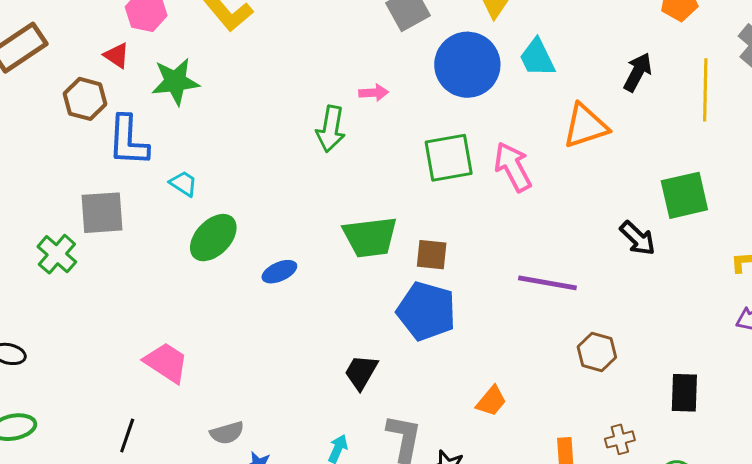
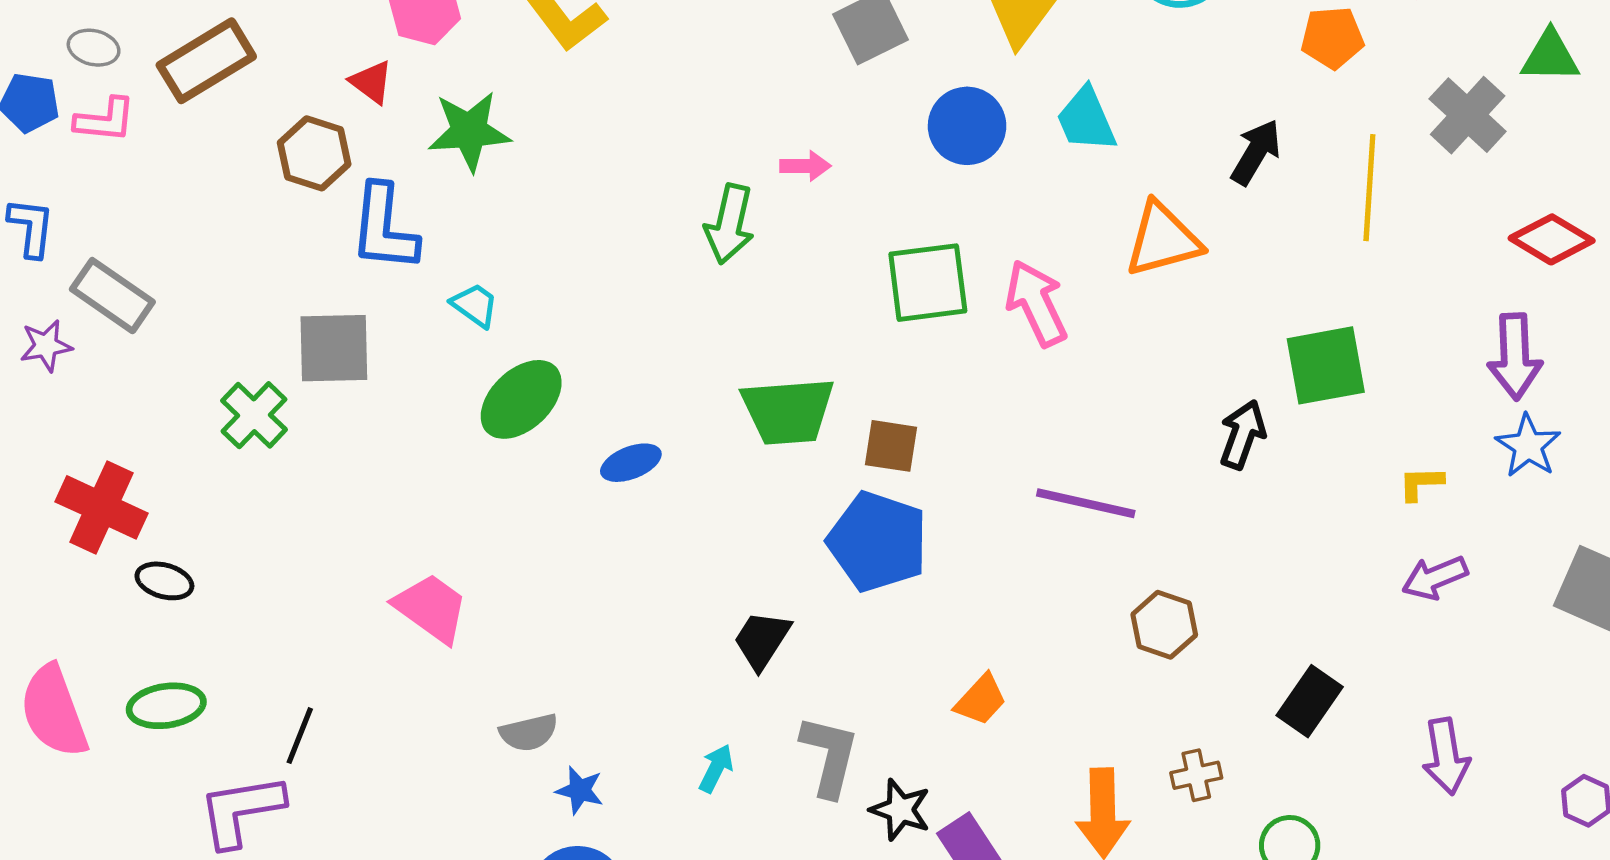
blue circle: (467, 65) -> (967, 126), size x0.7
black arrow: (638, 238) -> (1243, 435), turned -117
black rectangle: (684, 393) -> (1310, 701), turned 30
black line: (127, 435) -> (300, 736), moved

